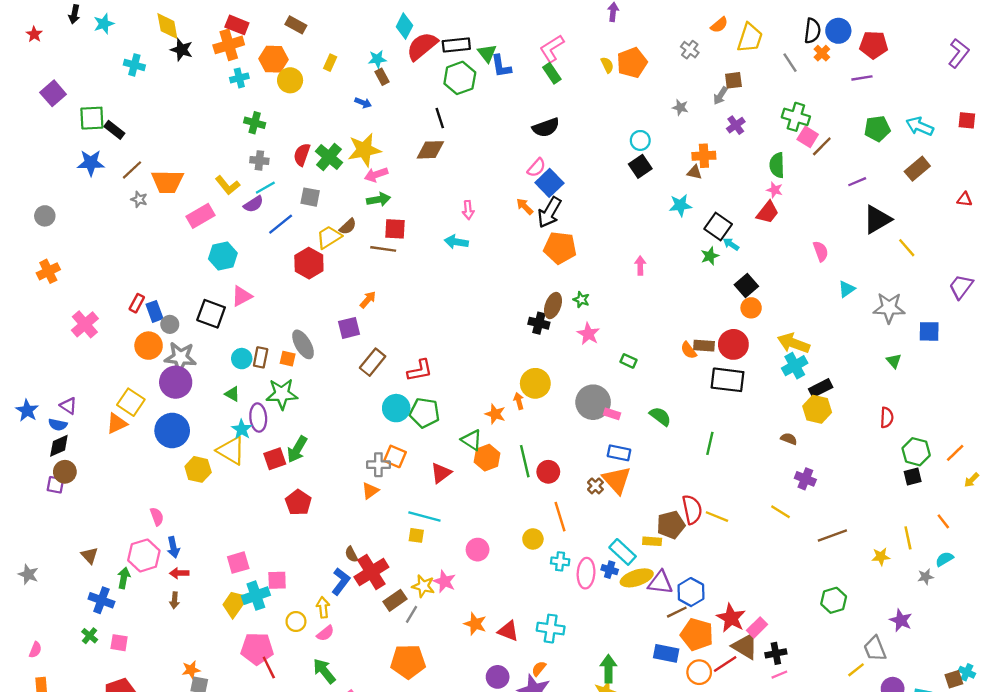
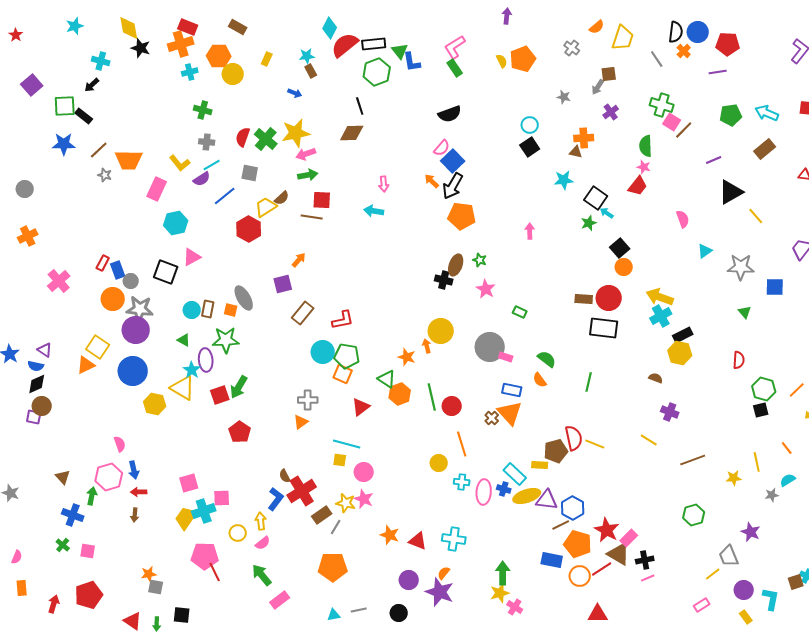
black arrow: (74, 14) -> (92, 85), moved, turned 35
pink rectangle: (200, 216) -> (157, 189), turned -35
orange semicircle: (689, 350) -> (540, 380), moved
orange square: (395, 456) -> (343, 374), moved
pink circle: (478, 550) -> (364, 472), moved

